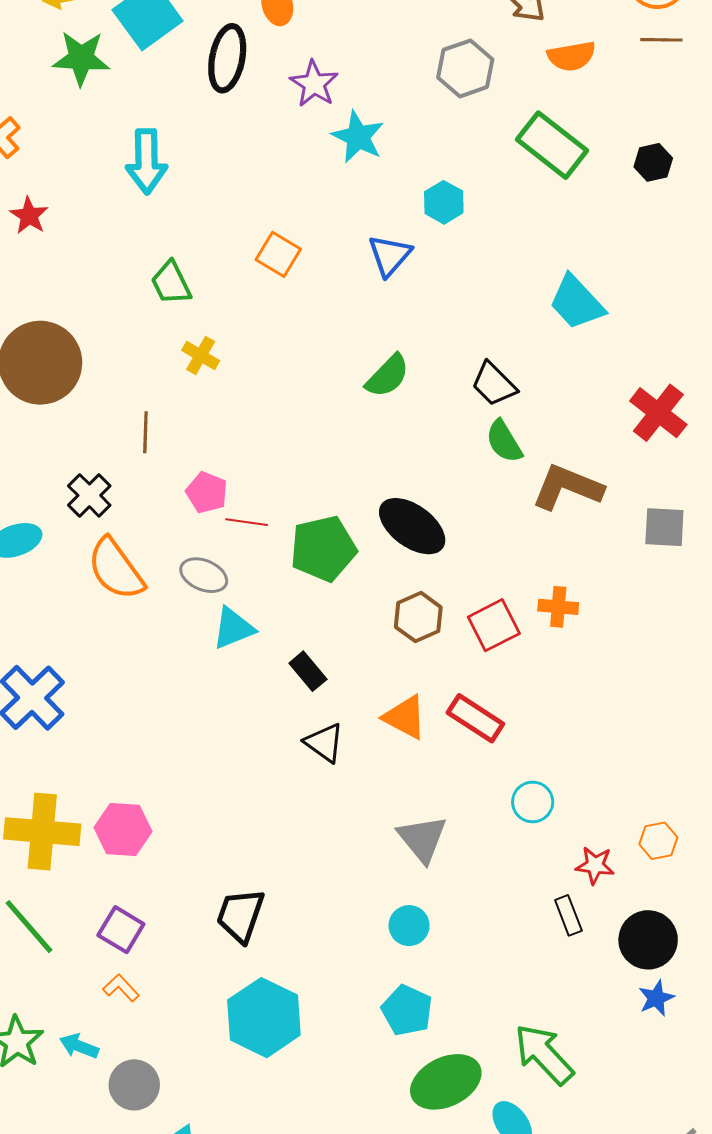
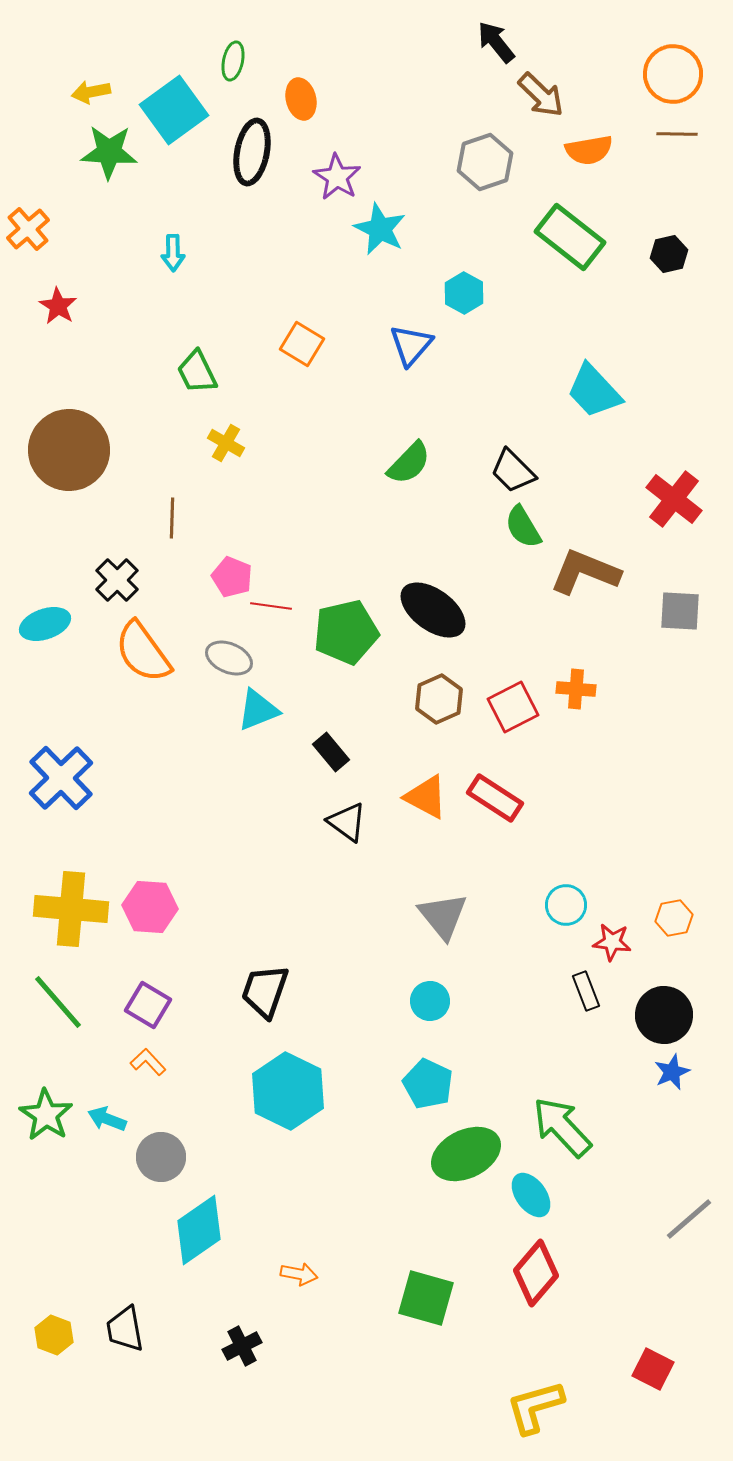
cyan arrow: (146, 161) -> (173, 253), size x0.6
cyan circle: (533, 802) -> (566, 905), moved

